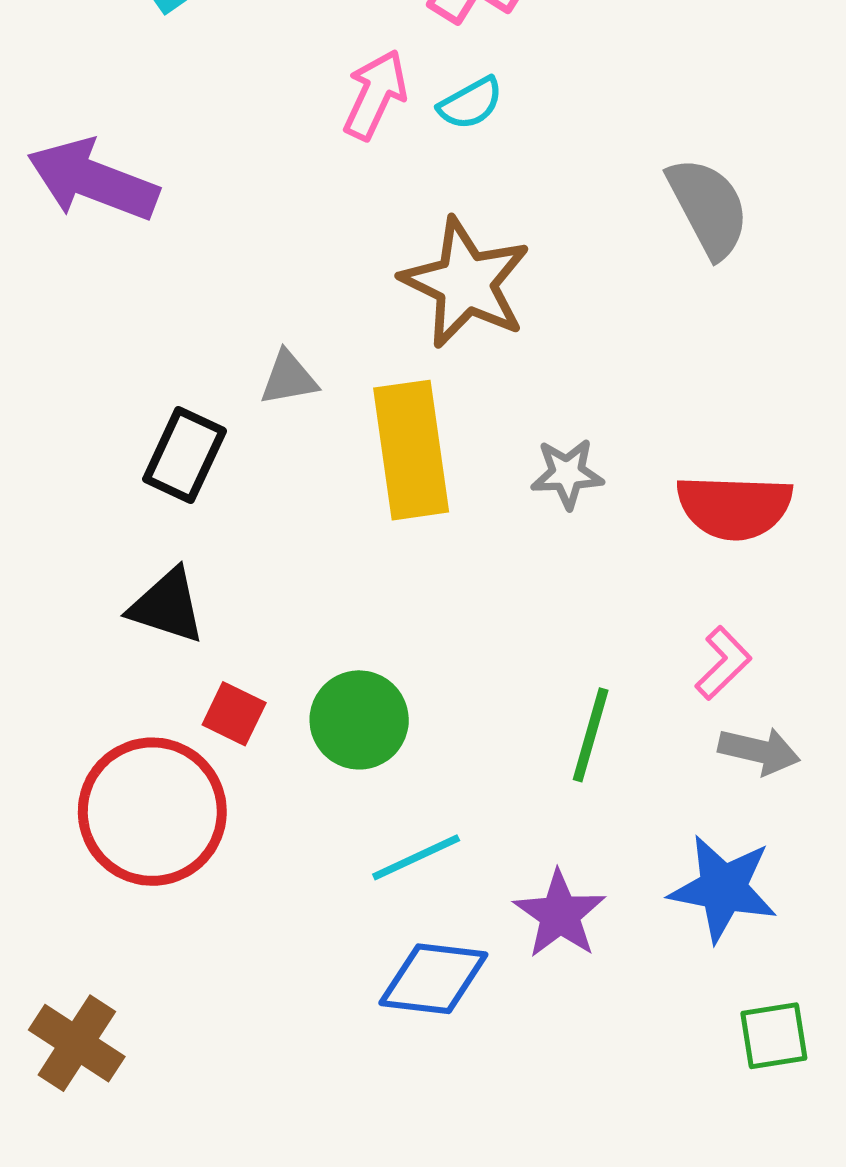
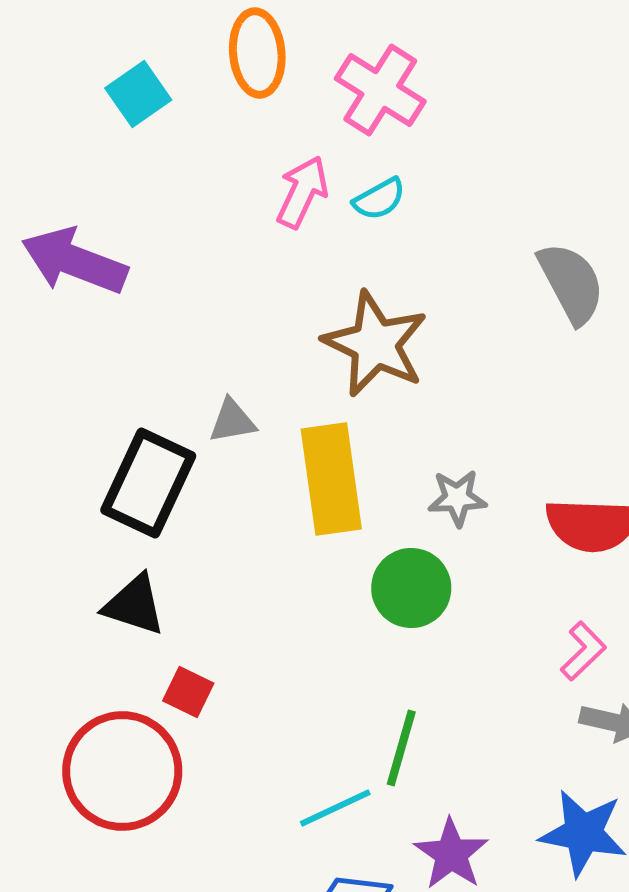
black rectangle: (185, 455) -> (148, 483), size x1.4
green circle: (359, 720) -> (411, 588), moved
green line: (591, 735) -> (401, 748), moved

